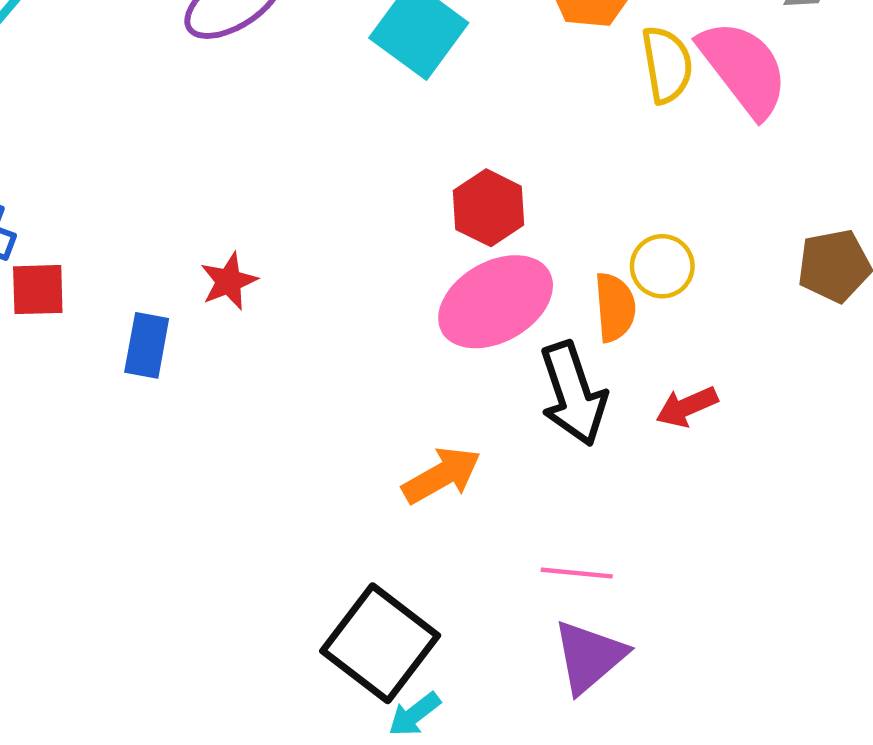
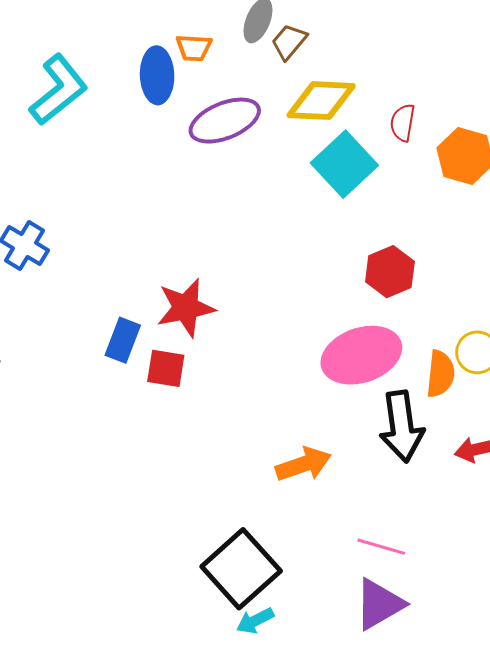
red hexagon: (489, 208) -> (390, 272), moved
red star: (229, 281) -> (186, 308), size x1.5
red square: (38, 290) -> (166, 368), moved

